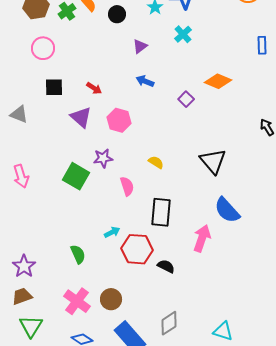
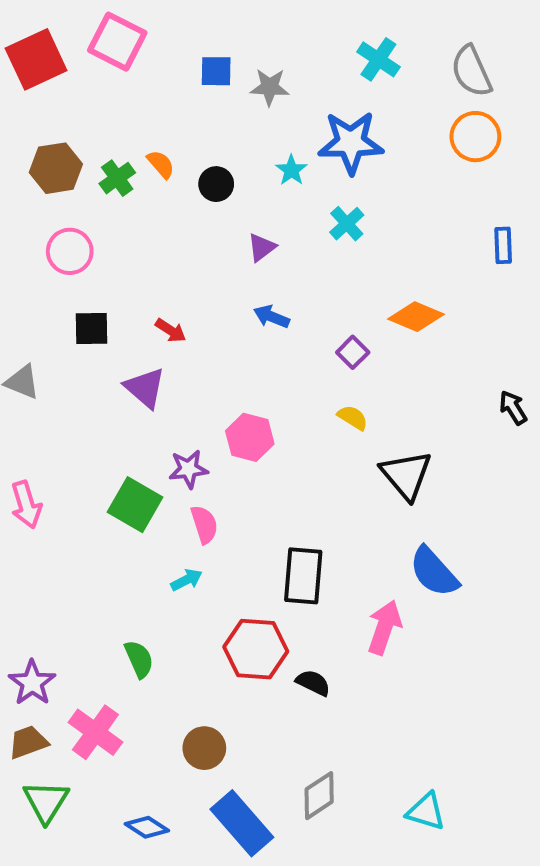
pink hexagon: (119, 120) -> (250, 437), moved
yellow semicircle: (156, 162) -> (353, 418), moved
pink semicircle: (127, 186) -> (204, 524), moved
cyan arrow: (112, 232) -> (186, 580), moved
pink cross: (77, 301) -> (95, 732), moved

